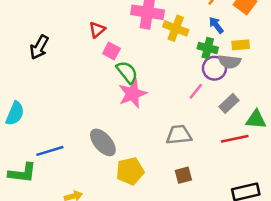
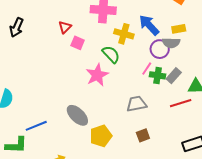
blue arrow: (216, 25) -> (149, 25), moved, size x1.6
yellow cross: (176, 28) -> (124, 34), moved
black arrow: (39, 47) -> (17, 27), moved
green cross: (208, 48) -> (158, 75), moved
green semicircle: (127, 72) -> (111, 54), moved

